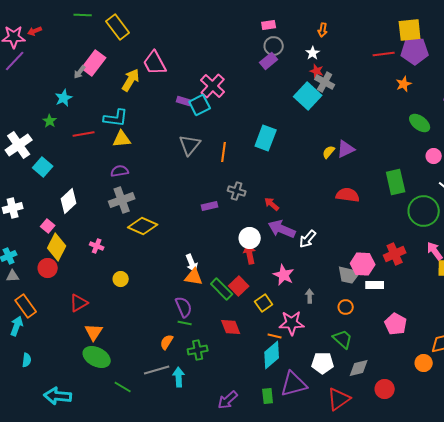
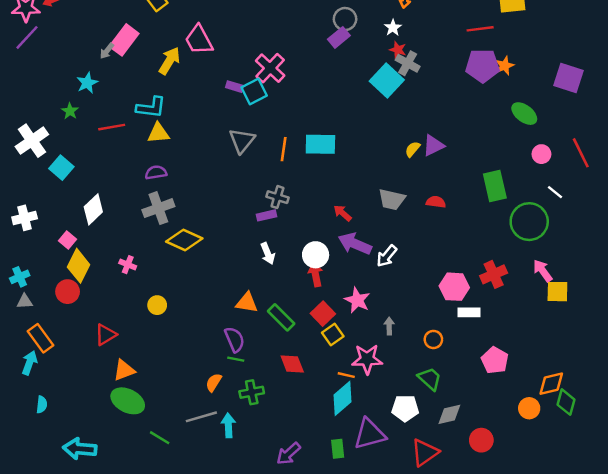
purple pentagon: (415, 51) -> (483, 66), moved
cyan rectangle: (266, 138) -> (320, 144), moved, turned 70
gray cross: (237, 191) -> (277, 197), moved
red semicircle: (348, 195) -> (436, 202), size x0.7
white arrow: (192, 263) -> (268, 254), moved
gray trapezoid: (349, 275) -> (392, 200), moved
red square: (239, 286) -> (323, 314), moved
orange triangle: (94, 332) -> (124, 370), turned 36

